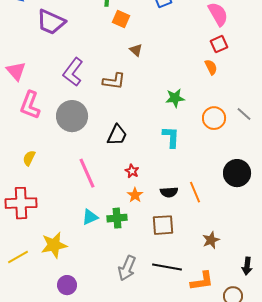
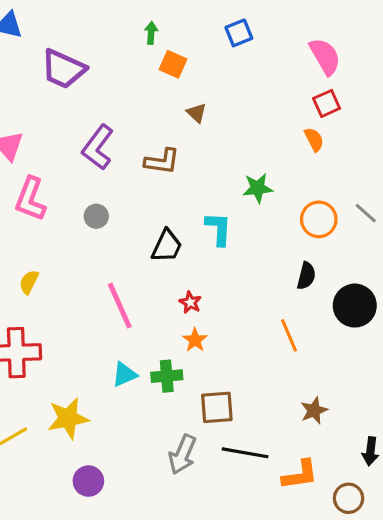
gray circle: (72, 116) -> (96, 216), size x0.5
cyan L-shape: (171, 137) -> (218, 229), moved
black semicircle: (169, 192) -> (306, 276), moved, turned -72
brown square: (163, 225) -> (217, 407), moved

